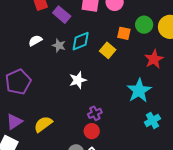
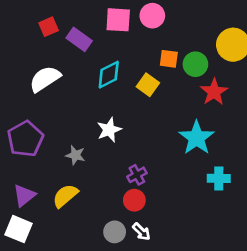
green circle: (144, 25) -> (195, 64), moved
white semicircle: (35, 41) -> (45, 79), size x1.6
gray star: (59, 45) -> (75, 155), moved
cyan cross: (152, 120) -> (219, 178), turned 35

